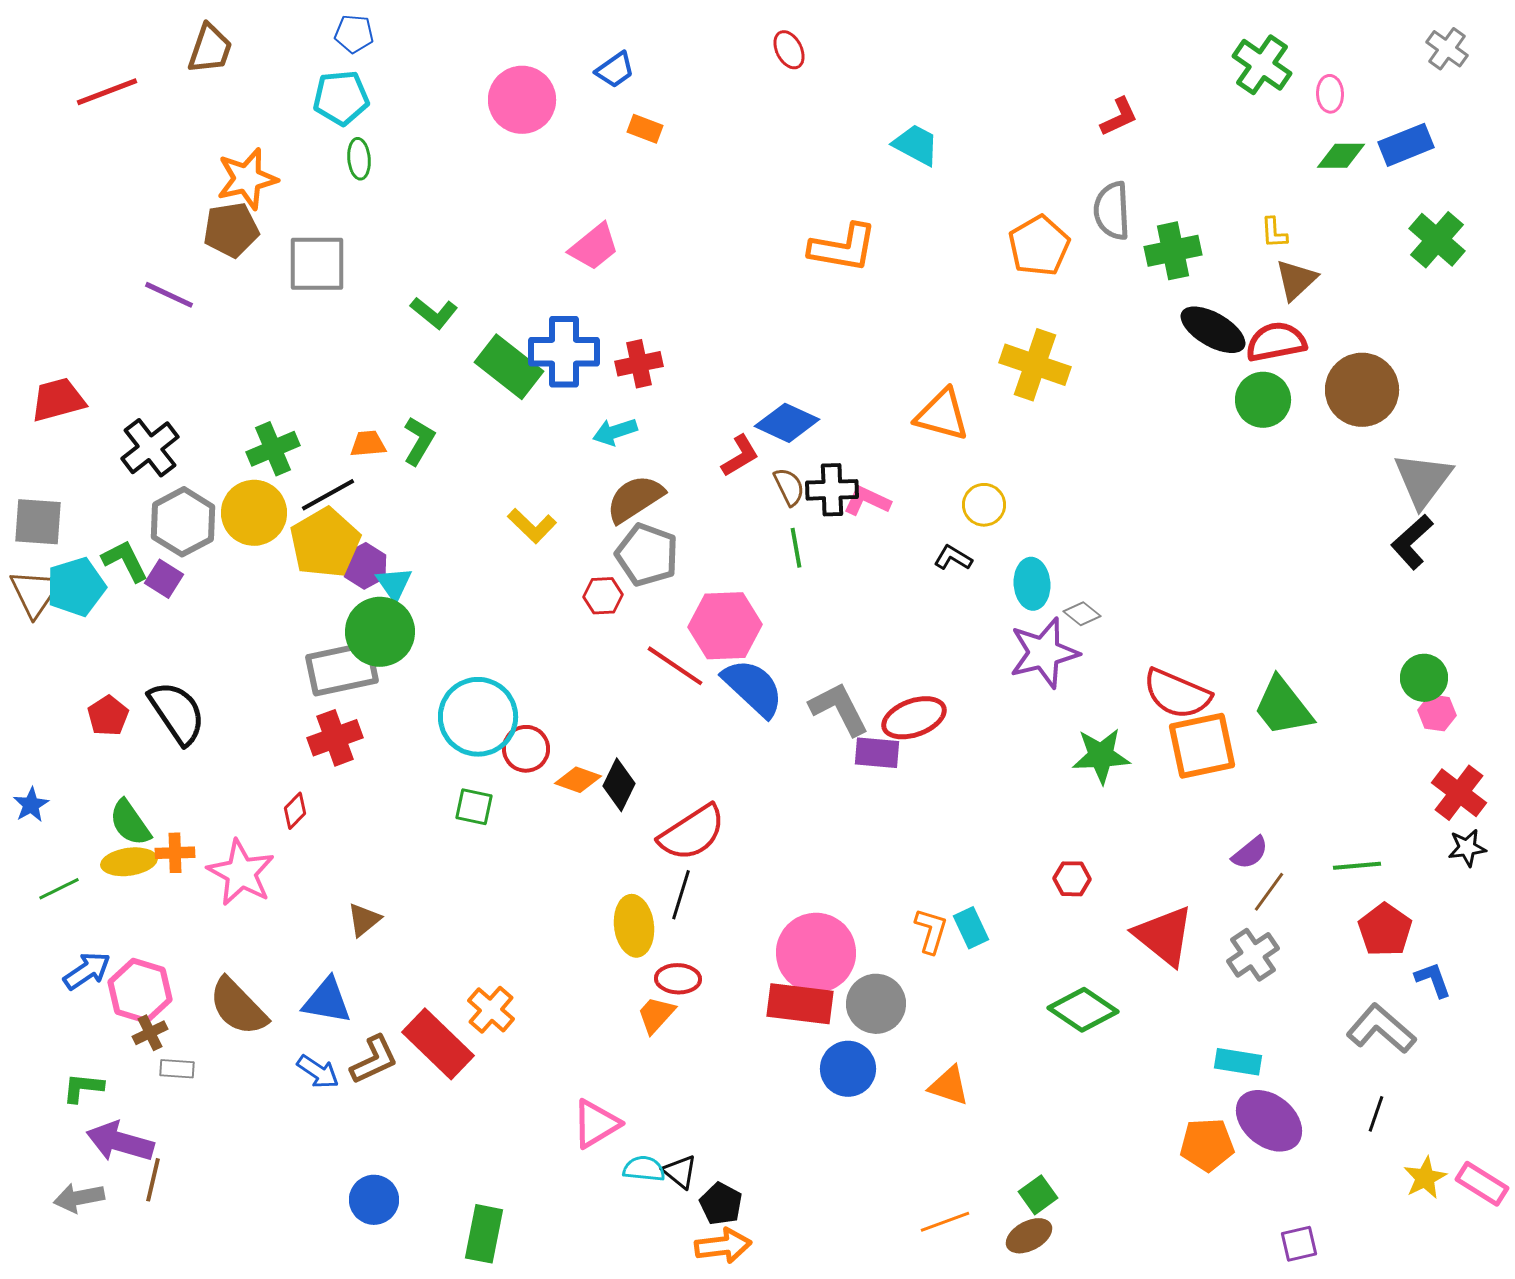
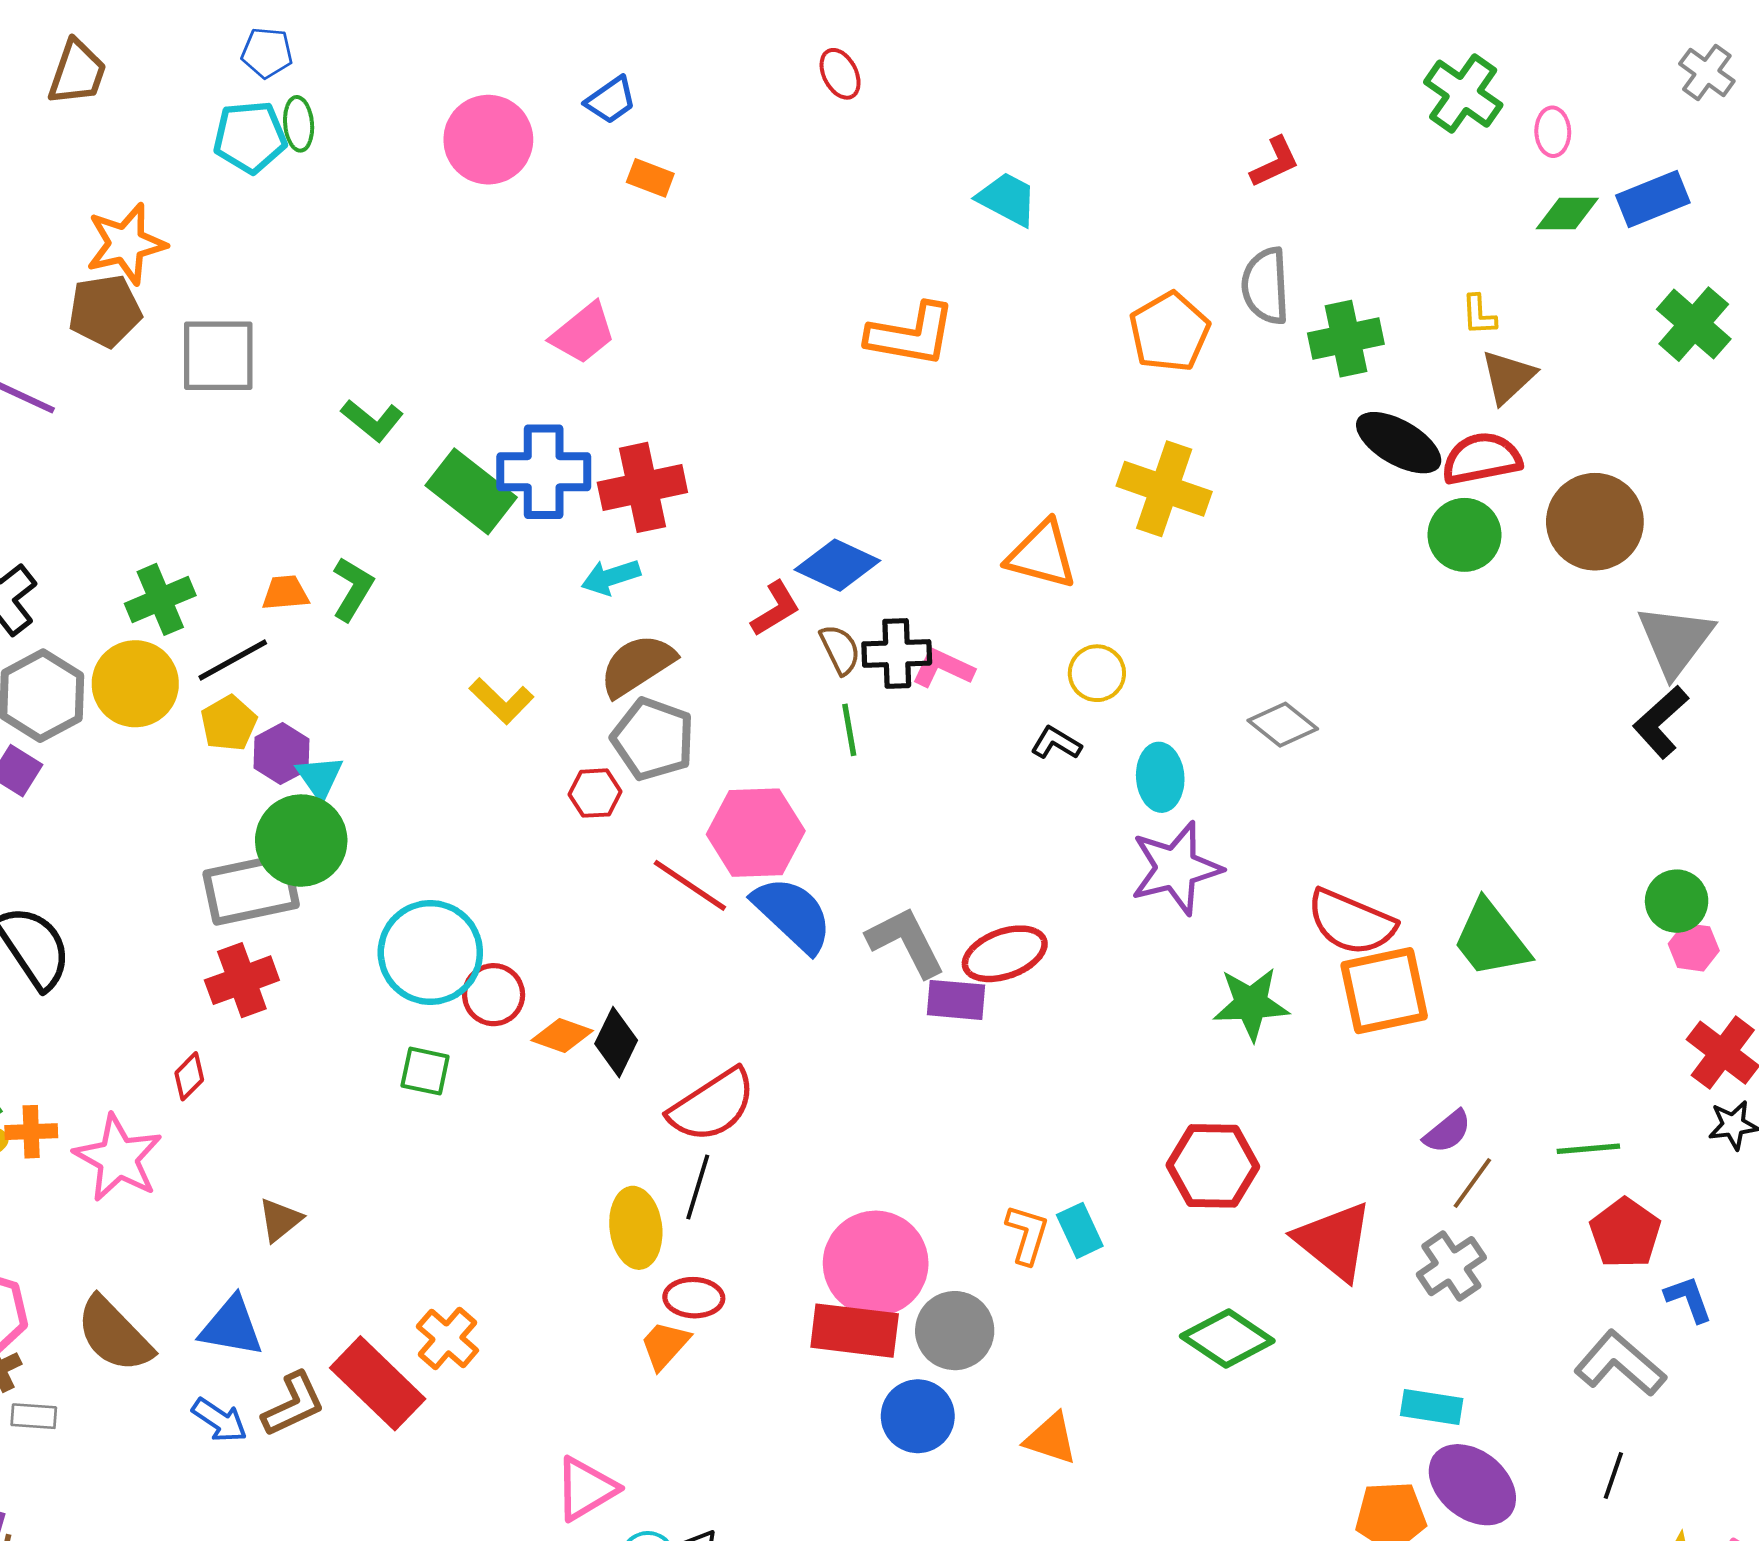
green ellipse: (359, 159) -> (299, 124), moved
red cross: (639, 364) -> (642, 487), size x1.4
yellow pentagon: (325, 543) -> (229, 723), size x0.6
gray diamond: (1082, 614) -> (1283, 725), moved, size x1.4
red hexagon: (1072, 879) -> (1213, 1166), size x1.8

